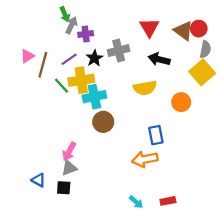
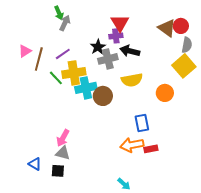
red triangle: (149, 27) -> (120, 23), moved
purple cross: (86, 34) -> (116, 36), moved
gray cross: (119, 51) -> (108, 59), moved
black star: (94, 58) -> (98, 47), moved
black arrow: (159, 59) -> (130, 51), moved
brown circle: (103, 122) -> (103, 96), moved
gray triangle: (69, 168) -> (63, 153), turned 35
red rectangle: (168, 201) -> (151, 149), moved

